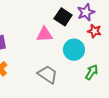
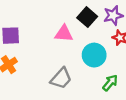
gray trapezoid: (48, 74) -> (61, 78), turned 90

